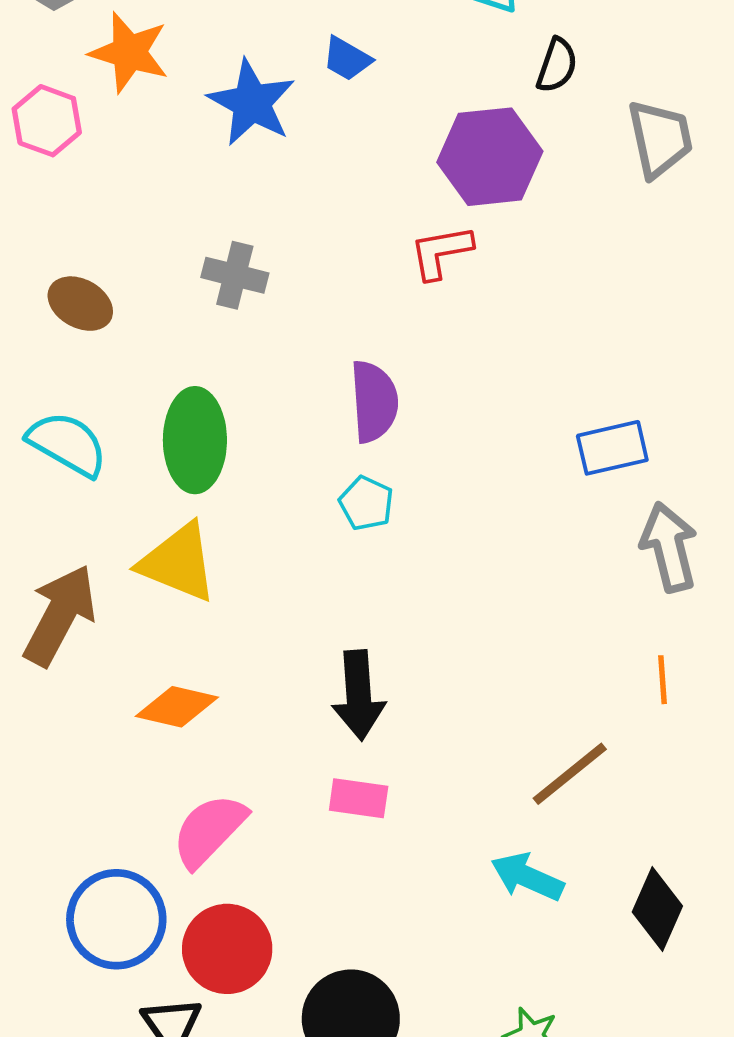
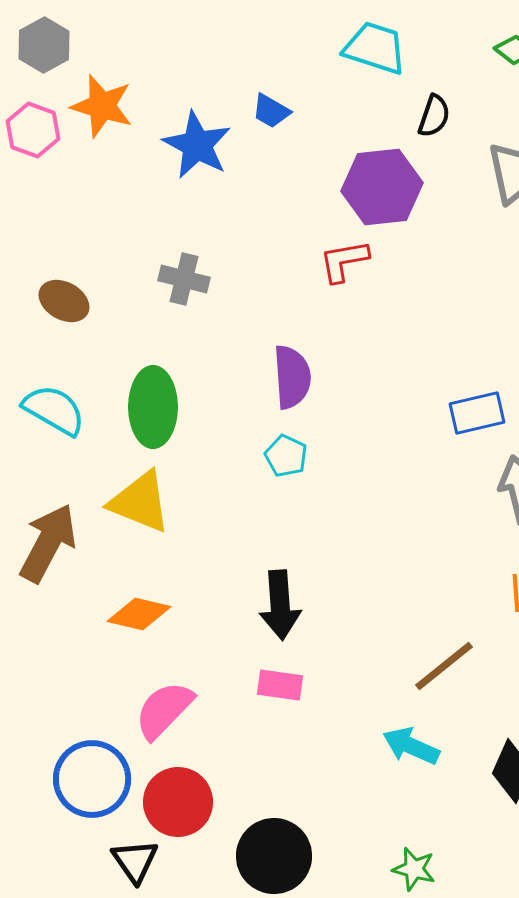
pink hexagon: (47, 121) -> (33, 130), moved

